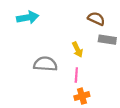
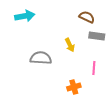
pink line: (76, 75) -> (94, 68), moved

